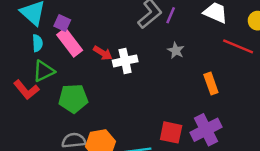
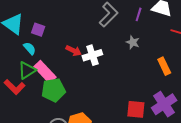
purple line: (171, 15) -> (139, 14), moved
pink rectangle: (70, 42) -> (45, 72), moved
cyan semicircle: (37, 43) -> (30, 48), moved, turned -32

